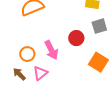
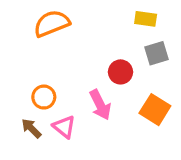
pink arrow: (51, 50) -> (100, 105), moved
pink triangle: (40, 73) -> (64, 127), turned -42

